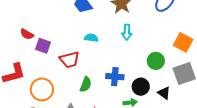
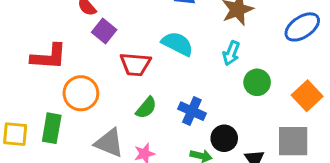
cyan semicircle: (91, 38) -> (177, 44), size x1.5
green circle: (156, 61) -> (257, 82), moved

